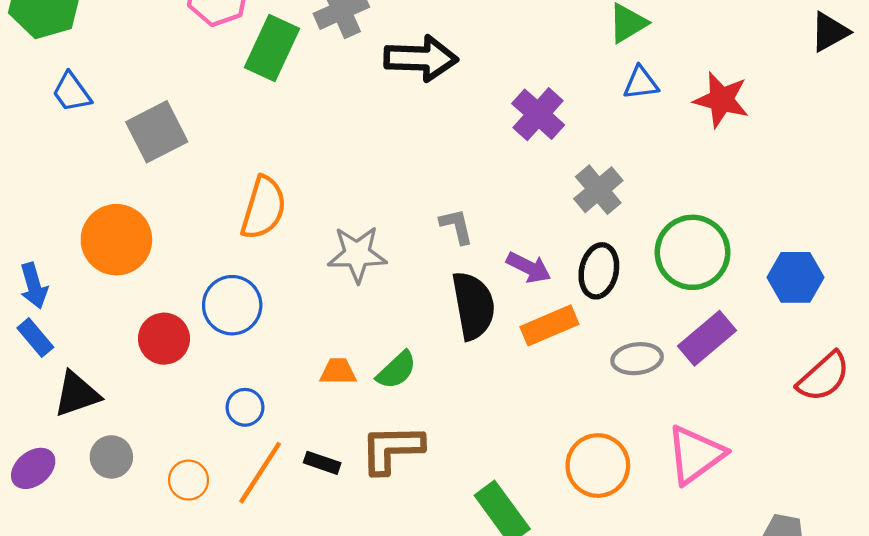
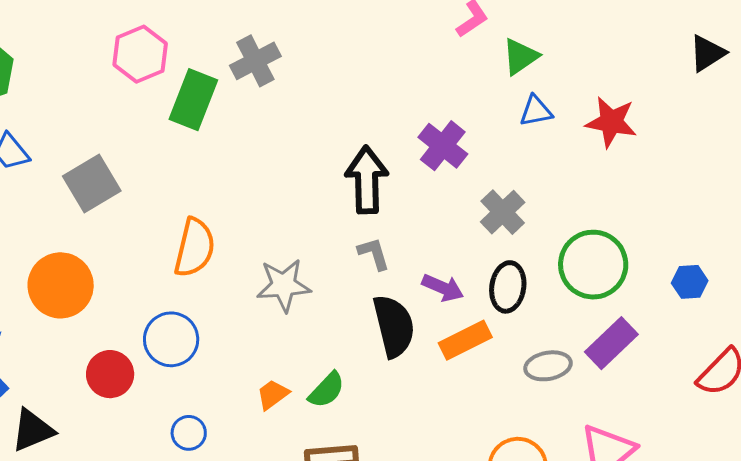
black arrow: (421, 58) -> (367, 180), moved, turned -90
blue hexagon: (796, 277) -> (690, 282), size x0.7
orange trapezoid: (338, 371) -> (273, 395), turned -33

